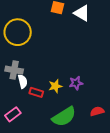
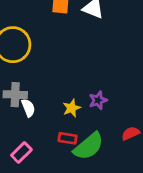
red rectangle: (36, 92) -> (68, 138), moved

